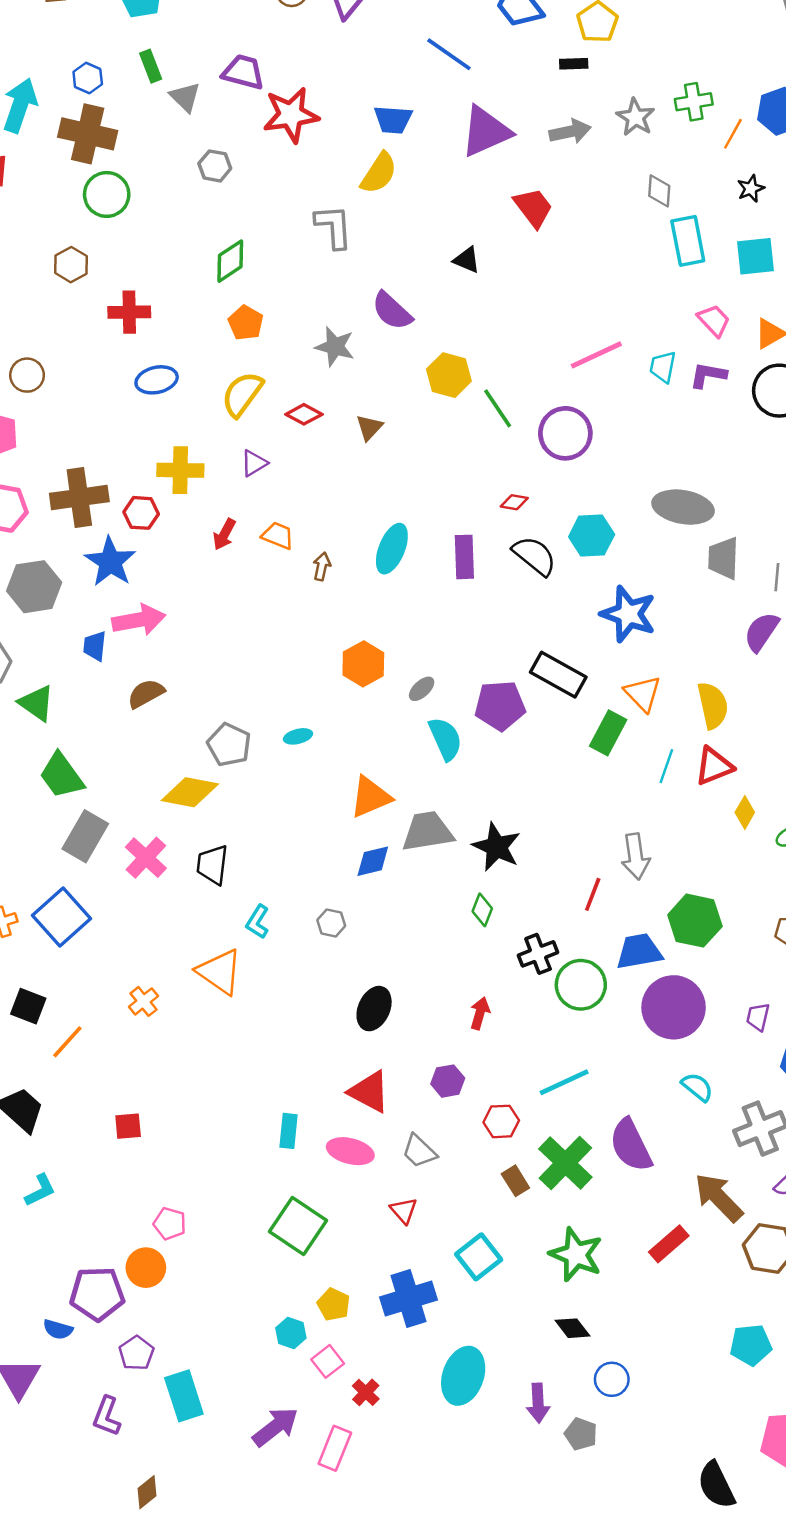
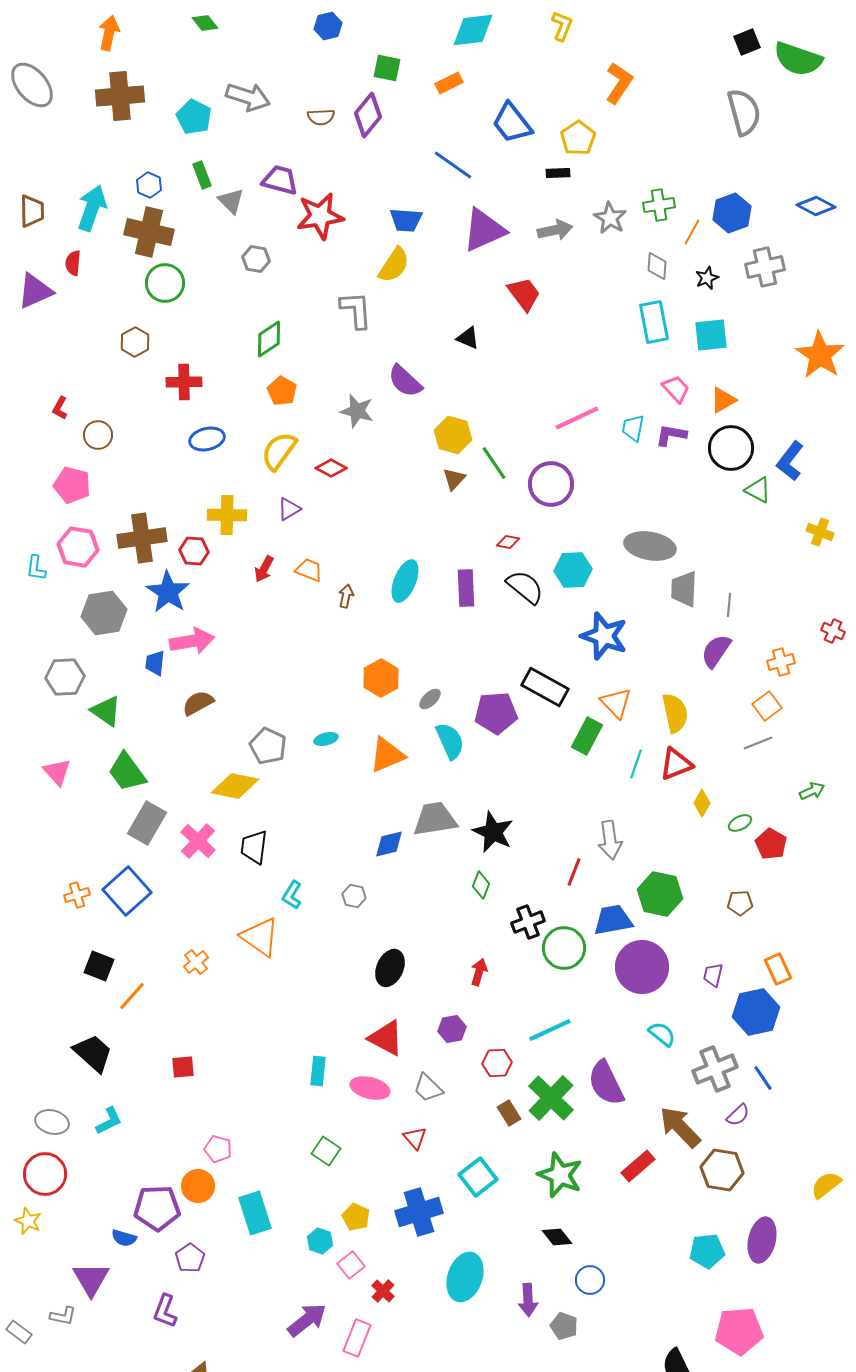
gray diamond: (659, 191) -> (657, 266), moved
brown triangle: (369, 427) -> (454, 479), moved
orange triangle: (370, 797) -> (387, 755), moved
green square: (298, 1226) -> (326, 1151), size x0.6
cyan rectangle: (184, 1396) -> (255, 1213), moved

